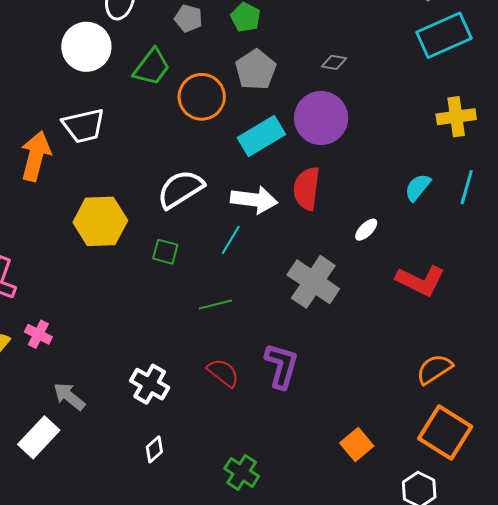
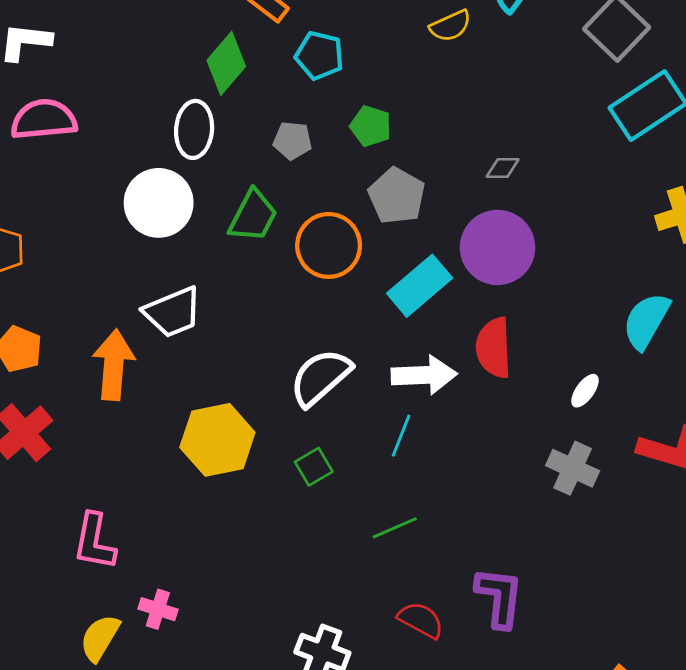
cyan semicircle: (418, 187) -> (646, 321), size x1.4
green square: (165, 252) -> (314, 467), turned -36
gray cross: (313, 282) -> (573, 468), moved, size x0.7

